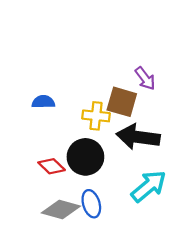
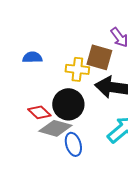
gray diamond: (61, 210) -> (55, 128), moved

